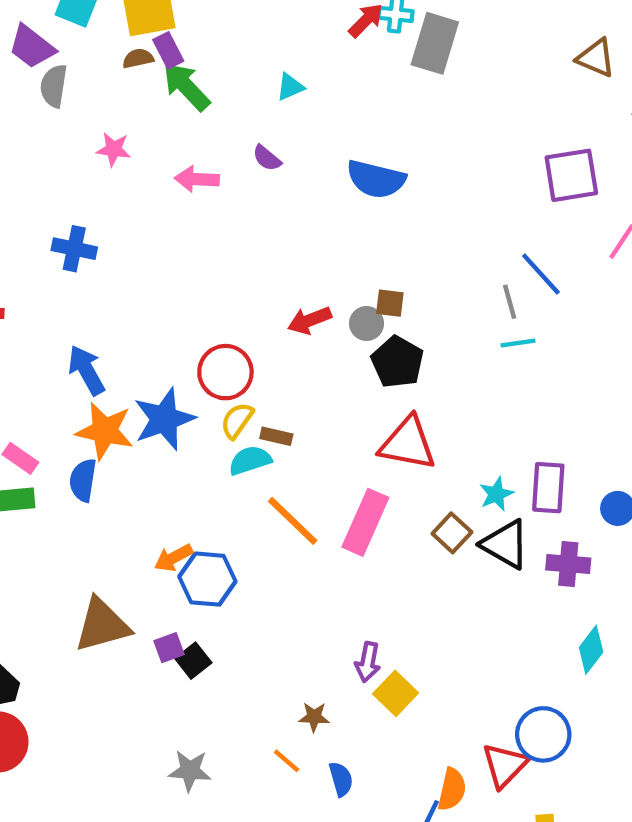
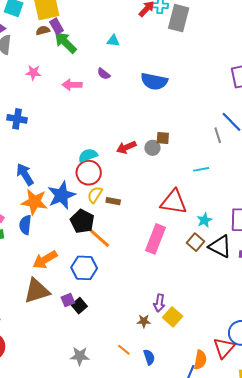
cyan triangle: (290, 87) -> (113, 41), turned 32
cyan line: (518, 343) -> (201, 169), moved
black pentagon: (397, 362) -> (82, 221), moved
cyan semicircle: (250, 460) -> (88, 155), moved
cyan star: (496, 494) -> (204, 220), moved
orange line: (293, 521) -> (97, 236), moved
orange arrow: (173, 558) -> (45, 260), moved, size x1.4
brown star: (314, 717) -> (144, 321), moved

